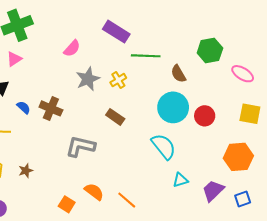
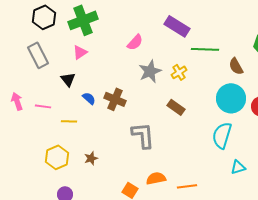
gray L-shape: (80, 146) -> (143, 135), turned 72
cyan semicircle: (164, 146) -> (222, 135), turned -124
orange semicircle: (94, 192) -> (156, 178), turned -48
orange line: (127, 200) -> (187, 186), turned -48

